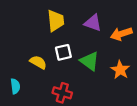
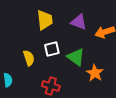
yellow semicircle: (38, 62) -> (29, 58), turned 42
orange star: (120, 70) -> (95, 73), moved

